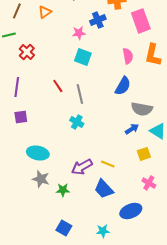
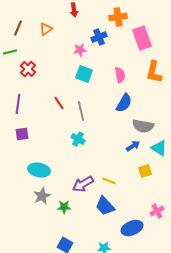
pink semicircle: (128, 56) -> (120, 75), moved
gray star: (41, 179) -> (42, 196), turned 30
pink cross: (149, 183) -> (157, 211), moved, turned 32

